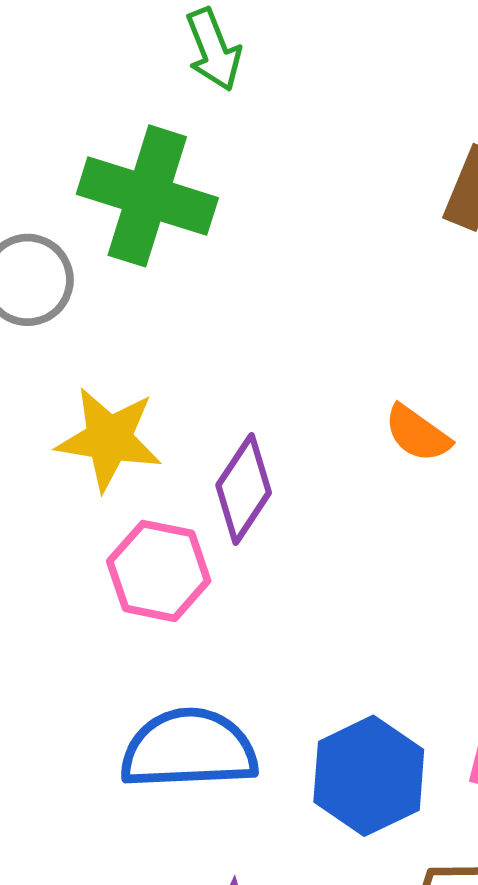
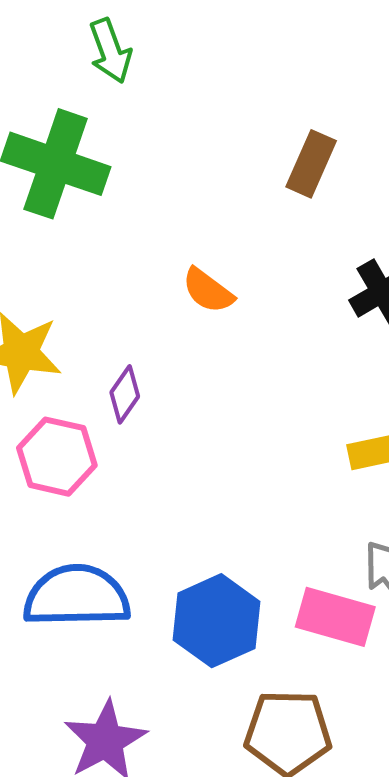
orange semicircle: (417, 434) -> (208, 291), moved
purple diamond: (244, 489) -> (125, 394), size x0.7

